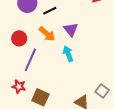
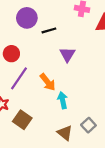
orange arrow: (47, 34) -> (48, 82), moved
cyan arrow: (68, 54) -> (63, 100), moved

